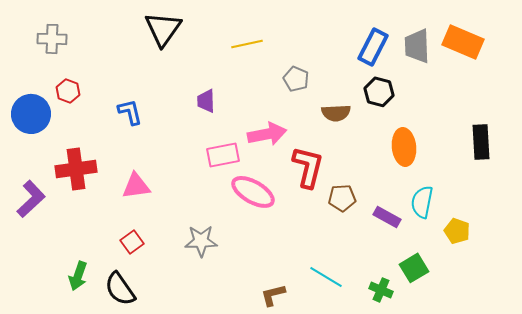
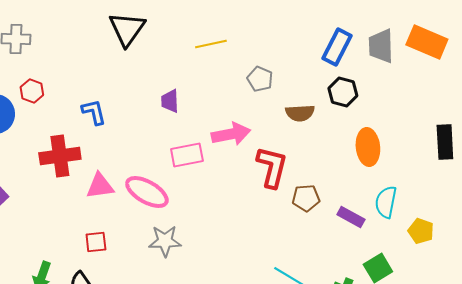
red cross: (76, 169) -> (60, 156), moved
pink ellipse: (253, 192) -> (147, 192), moved
red square: (132, 242) -> (96, 242), turned 30

